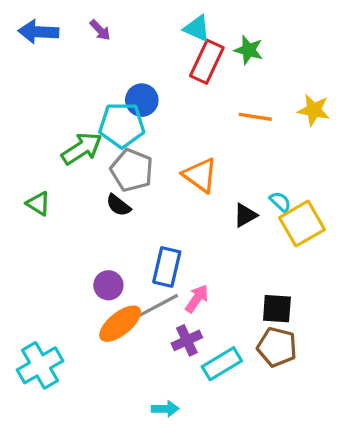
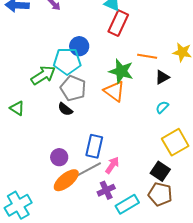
green star: (249, 50) -> (121, 71), moved, size x1.4
cyan semicircle: (280, 202) -> (162, 107), turned -88
black triangle: (245, 215) -> (162, 77), moved
yellow square: (302, 224) -> (175, 142), moved
black square: (277, 309) -> (160, 171), turned 30

